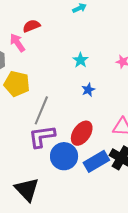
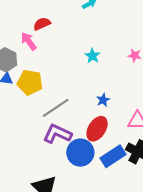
blue star: (88, 90) -> (103, 100), moved
gray line: (41, 110) -> (56, 108), turned 36
purple L-shape: (42, 136) -> (57, 134), turned 36

